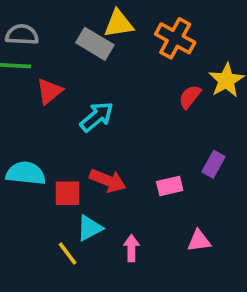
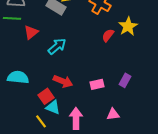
purple rectangle: (213, 164) -> (125, 80), moved
red square: (68, 193) -> (46, 96), moved, turned -35
cyan triangle: (89, 228) -> (53, 107), turned 49
pink arrow: (131, 248) -> (76, 118), size x1.5

